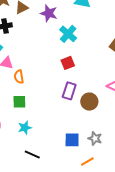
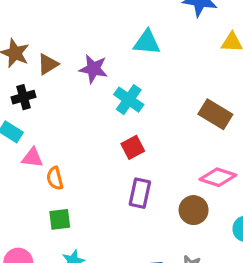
brown circle: (89, 102) -> (194, 210), moved

